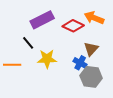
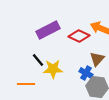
black line: (28, 43) -> (38, 60), moved
orange line: (12, 65) -> (26, 84), moved

